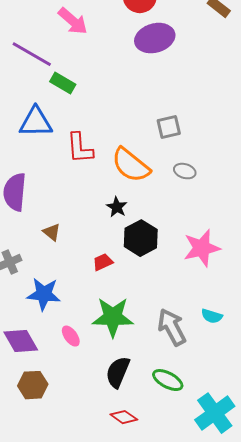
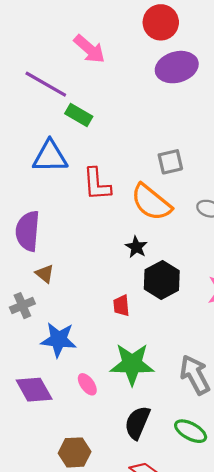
gray square: (169, 127) -> (170, 162), moved
brown triangle: (52, 232) -> (45, 274), moved
red trapezoid: (103, 262) -> (121, 306), turned -70
brown hexagon: (33, 385) -> (75, 452), moved

